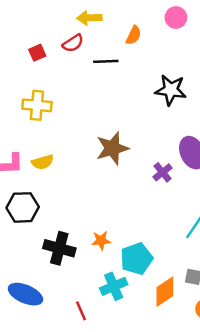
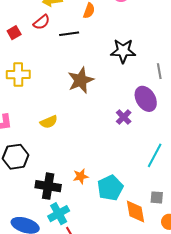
brown star: (112, 148) -> (81, 80), moved
yellow semicircle: (43, 162) -> (49, 122), moved
cyan cross: (114, 286) -> (59, 214), moved
orange diamond: (165, 292) -> (136, 212), turned -60

